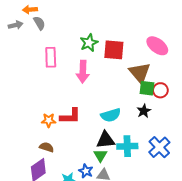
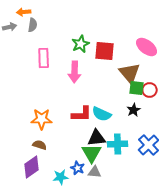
gray semicircle: (39, 23) -> (33, 25), turned 40
cyan semicircle: (111, 115) -> (102, 114), turned 42
red L-shape: (70, 116) -> (82, 114), moved
orange star: (49, 120) -> (42, 119), size x1.5
green triangle: (100, 155) -> (92, 153), size x1.5

